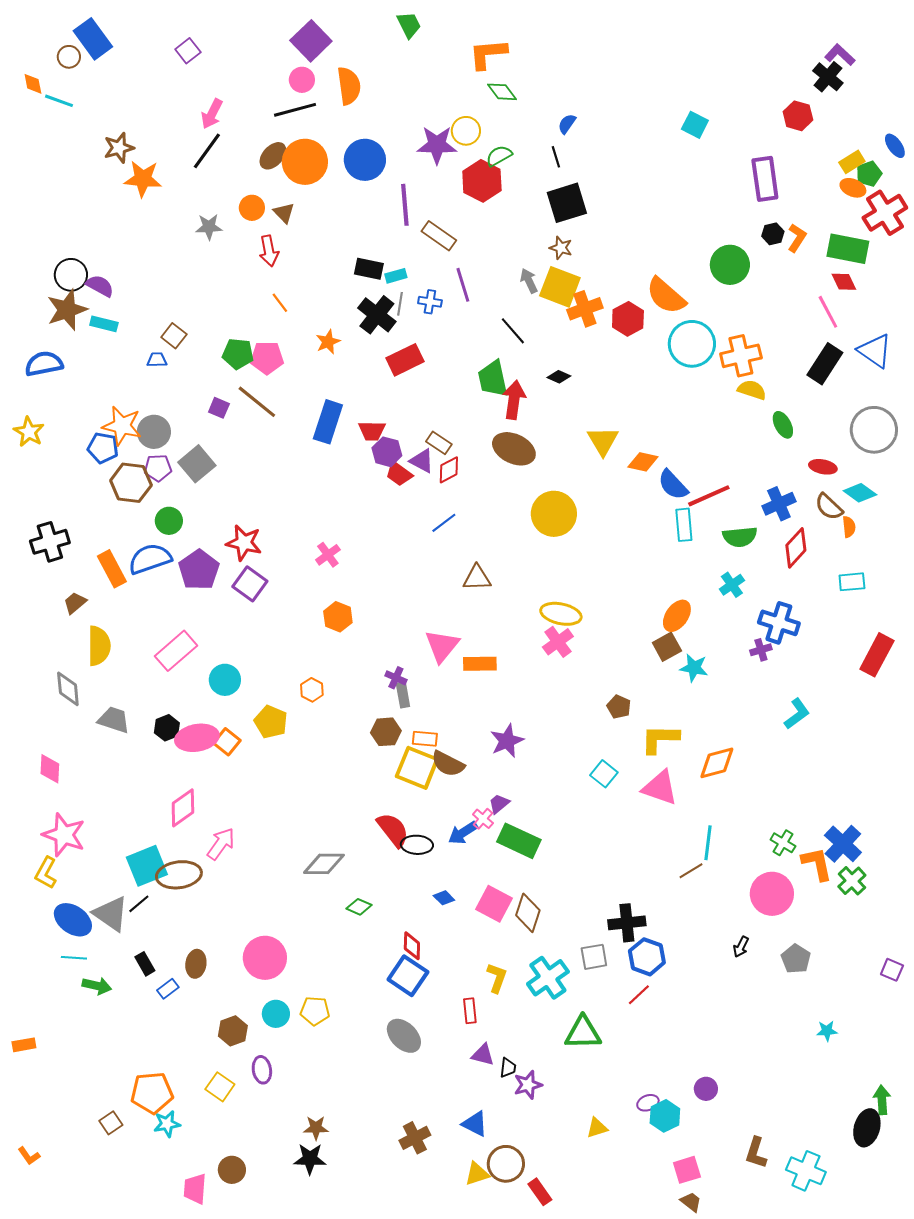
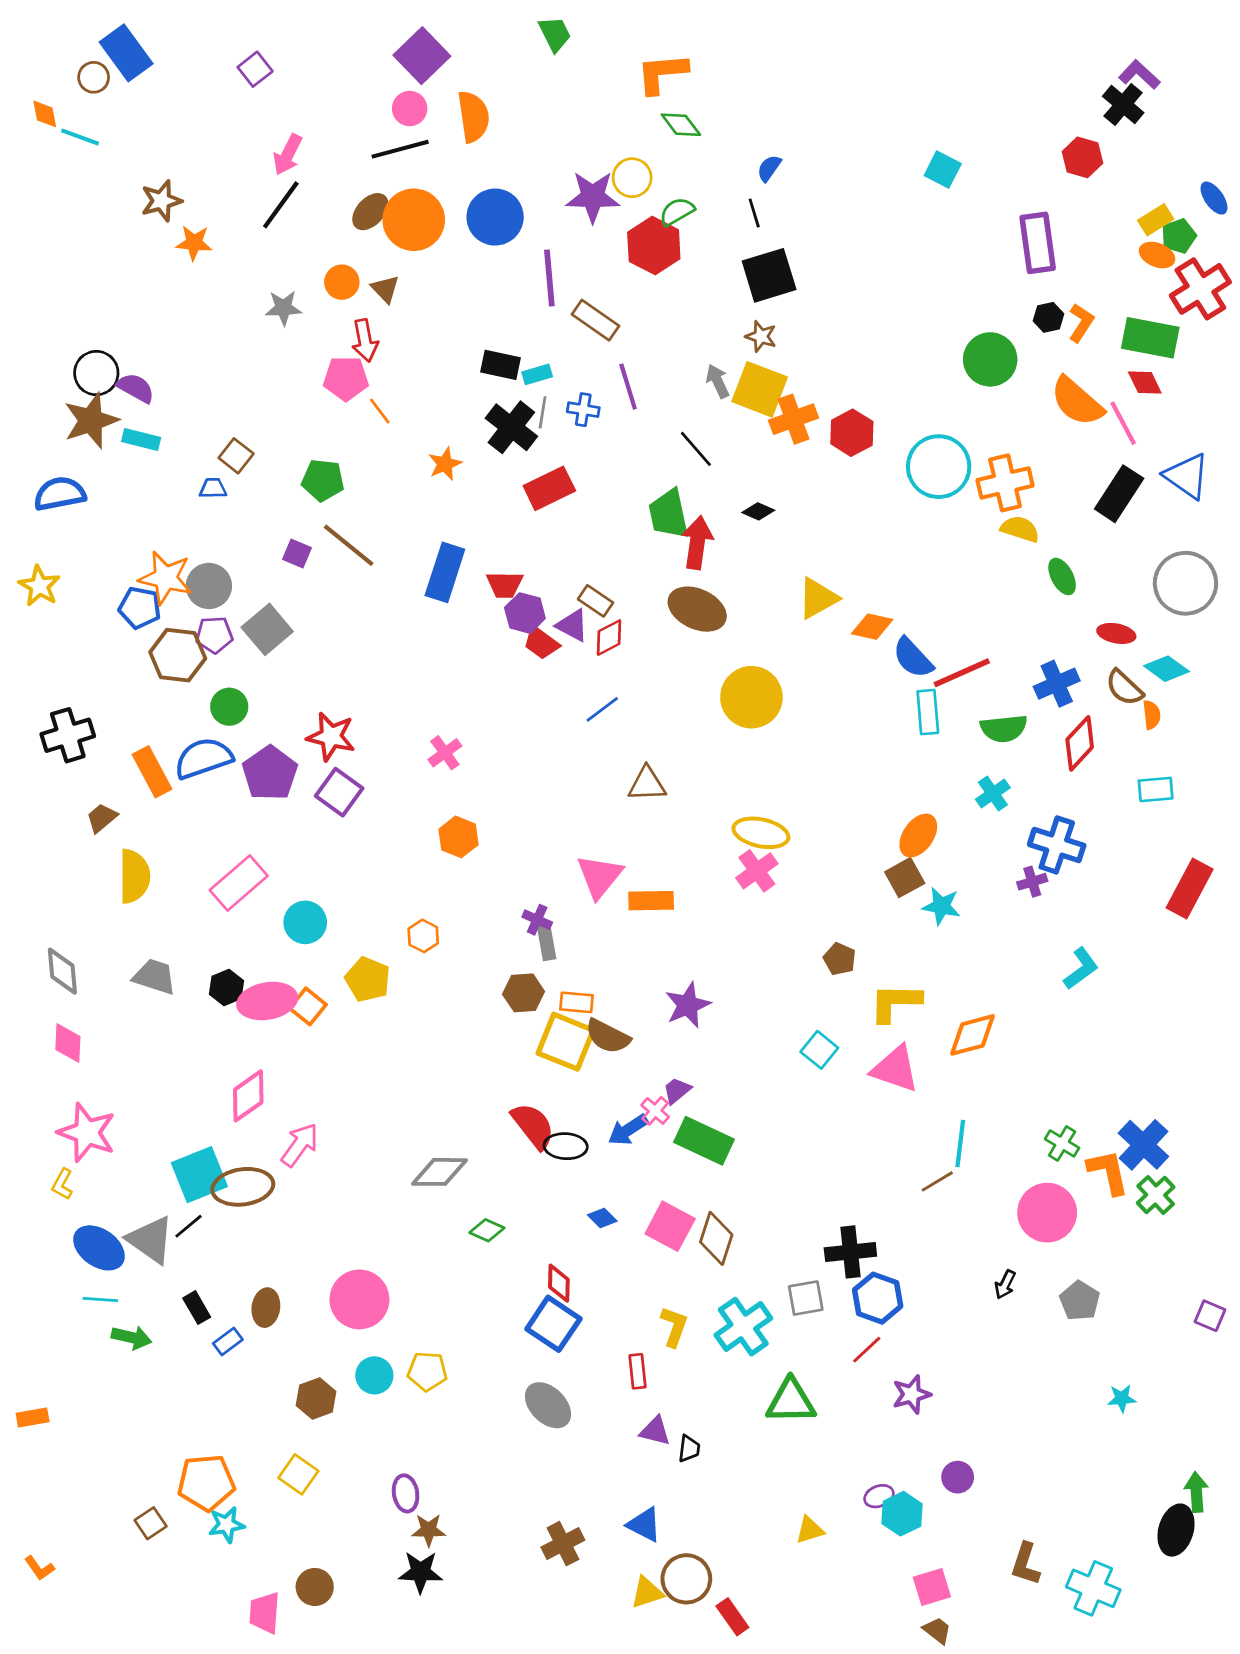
orange star: (143, 179) -> (194, 243), size x0.7
orange semicircle: (666, 296) -> (1077, 401), moved
pink pentagon: (267, 358) -> (346, 378), moved
yellow triangle: (603, 441) -> (818, 598), turned 32
gray diamond: (68, 689) -> (62, 971), moved
yellow L-shape: (46, 873) -> (62, 1184), size x0.7
purple ellipse: (262, 1070) -> (406, 1493), moved
purple star: (528, 1085) -> (912, 1394), moved

